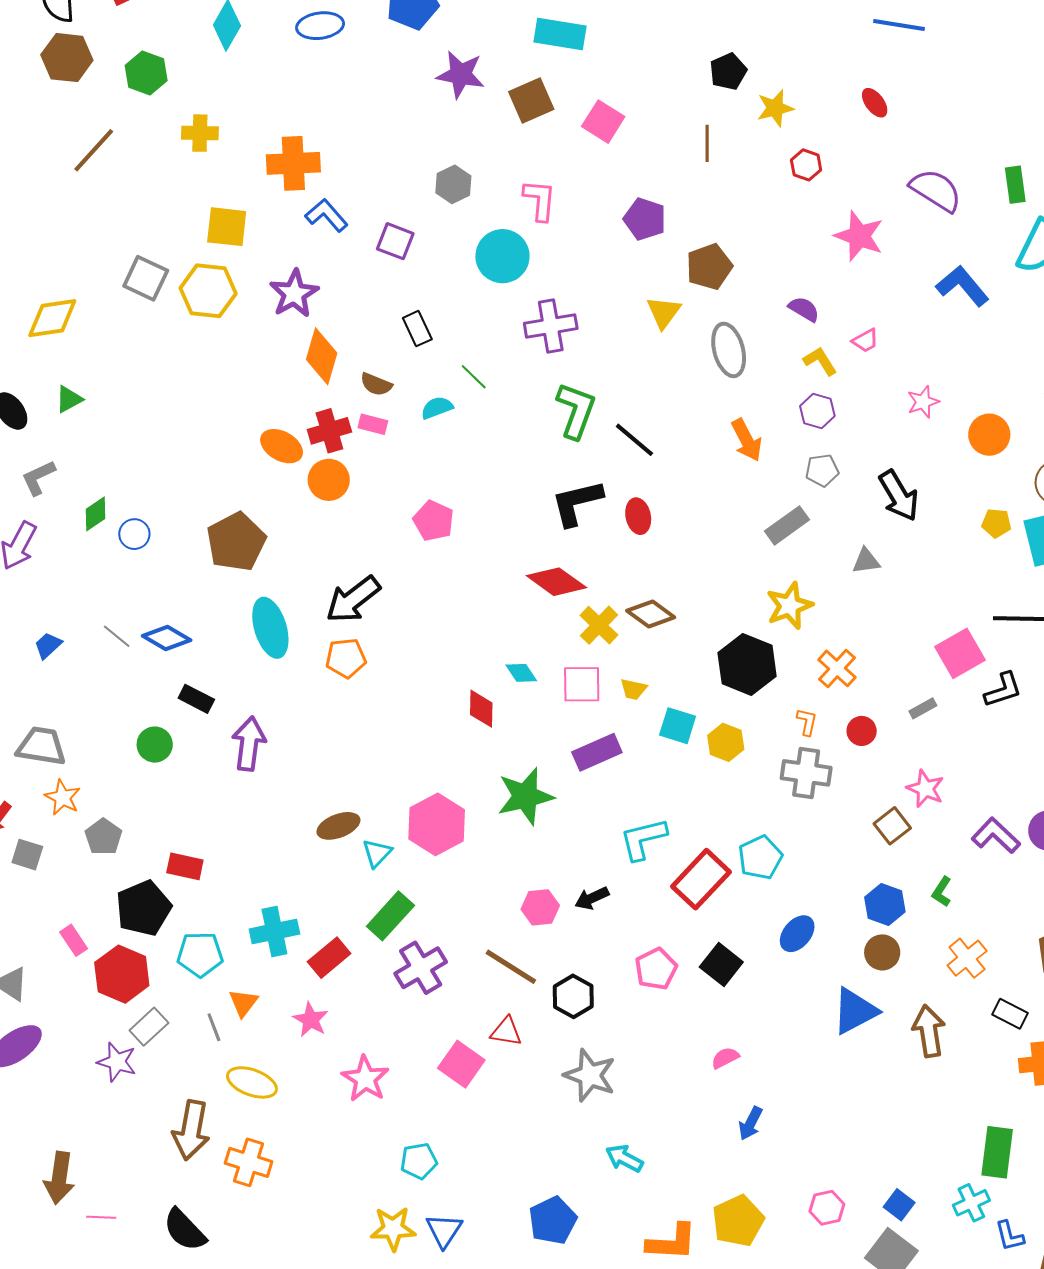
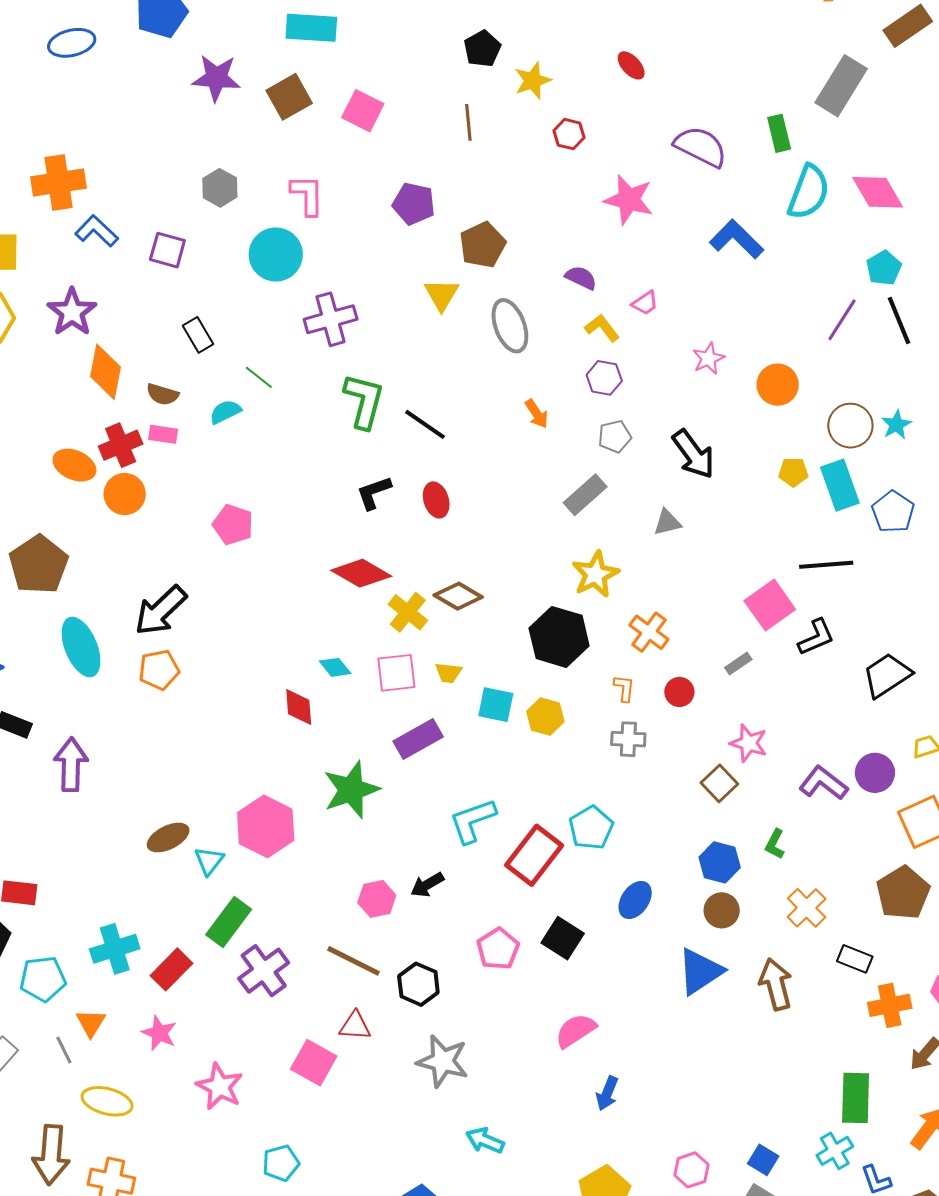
orange arrow: (747, 440) -> (537, 414), size x0.7
black L-shape: (577, 503) -> (374, 493), size x0.7
gray cross: (806, 773) -> (628, 739), size x0.7
pink semicircle: (725, 1058) -> (576, 1031), size x1.5

